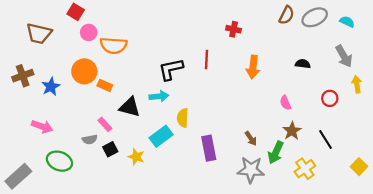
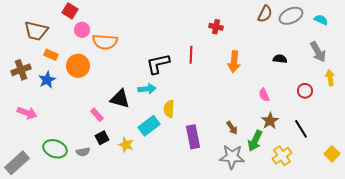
orange rectangle: (105, 85) -> (51, 55), moved
pink arrow: (42, 127) -> (27, 113), moved
gray semicircle: (90, 139) -> (83, 152), moved

